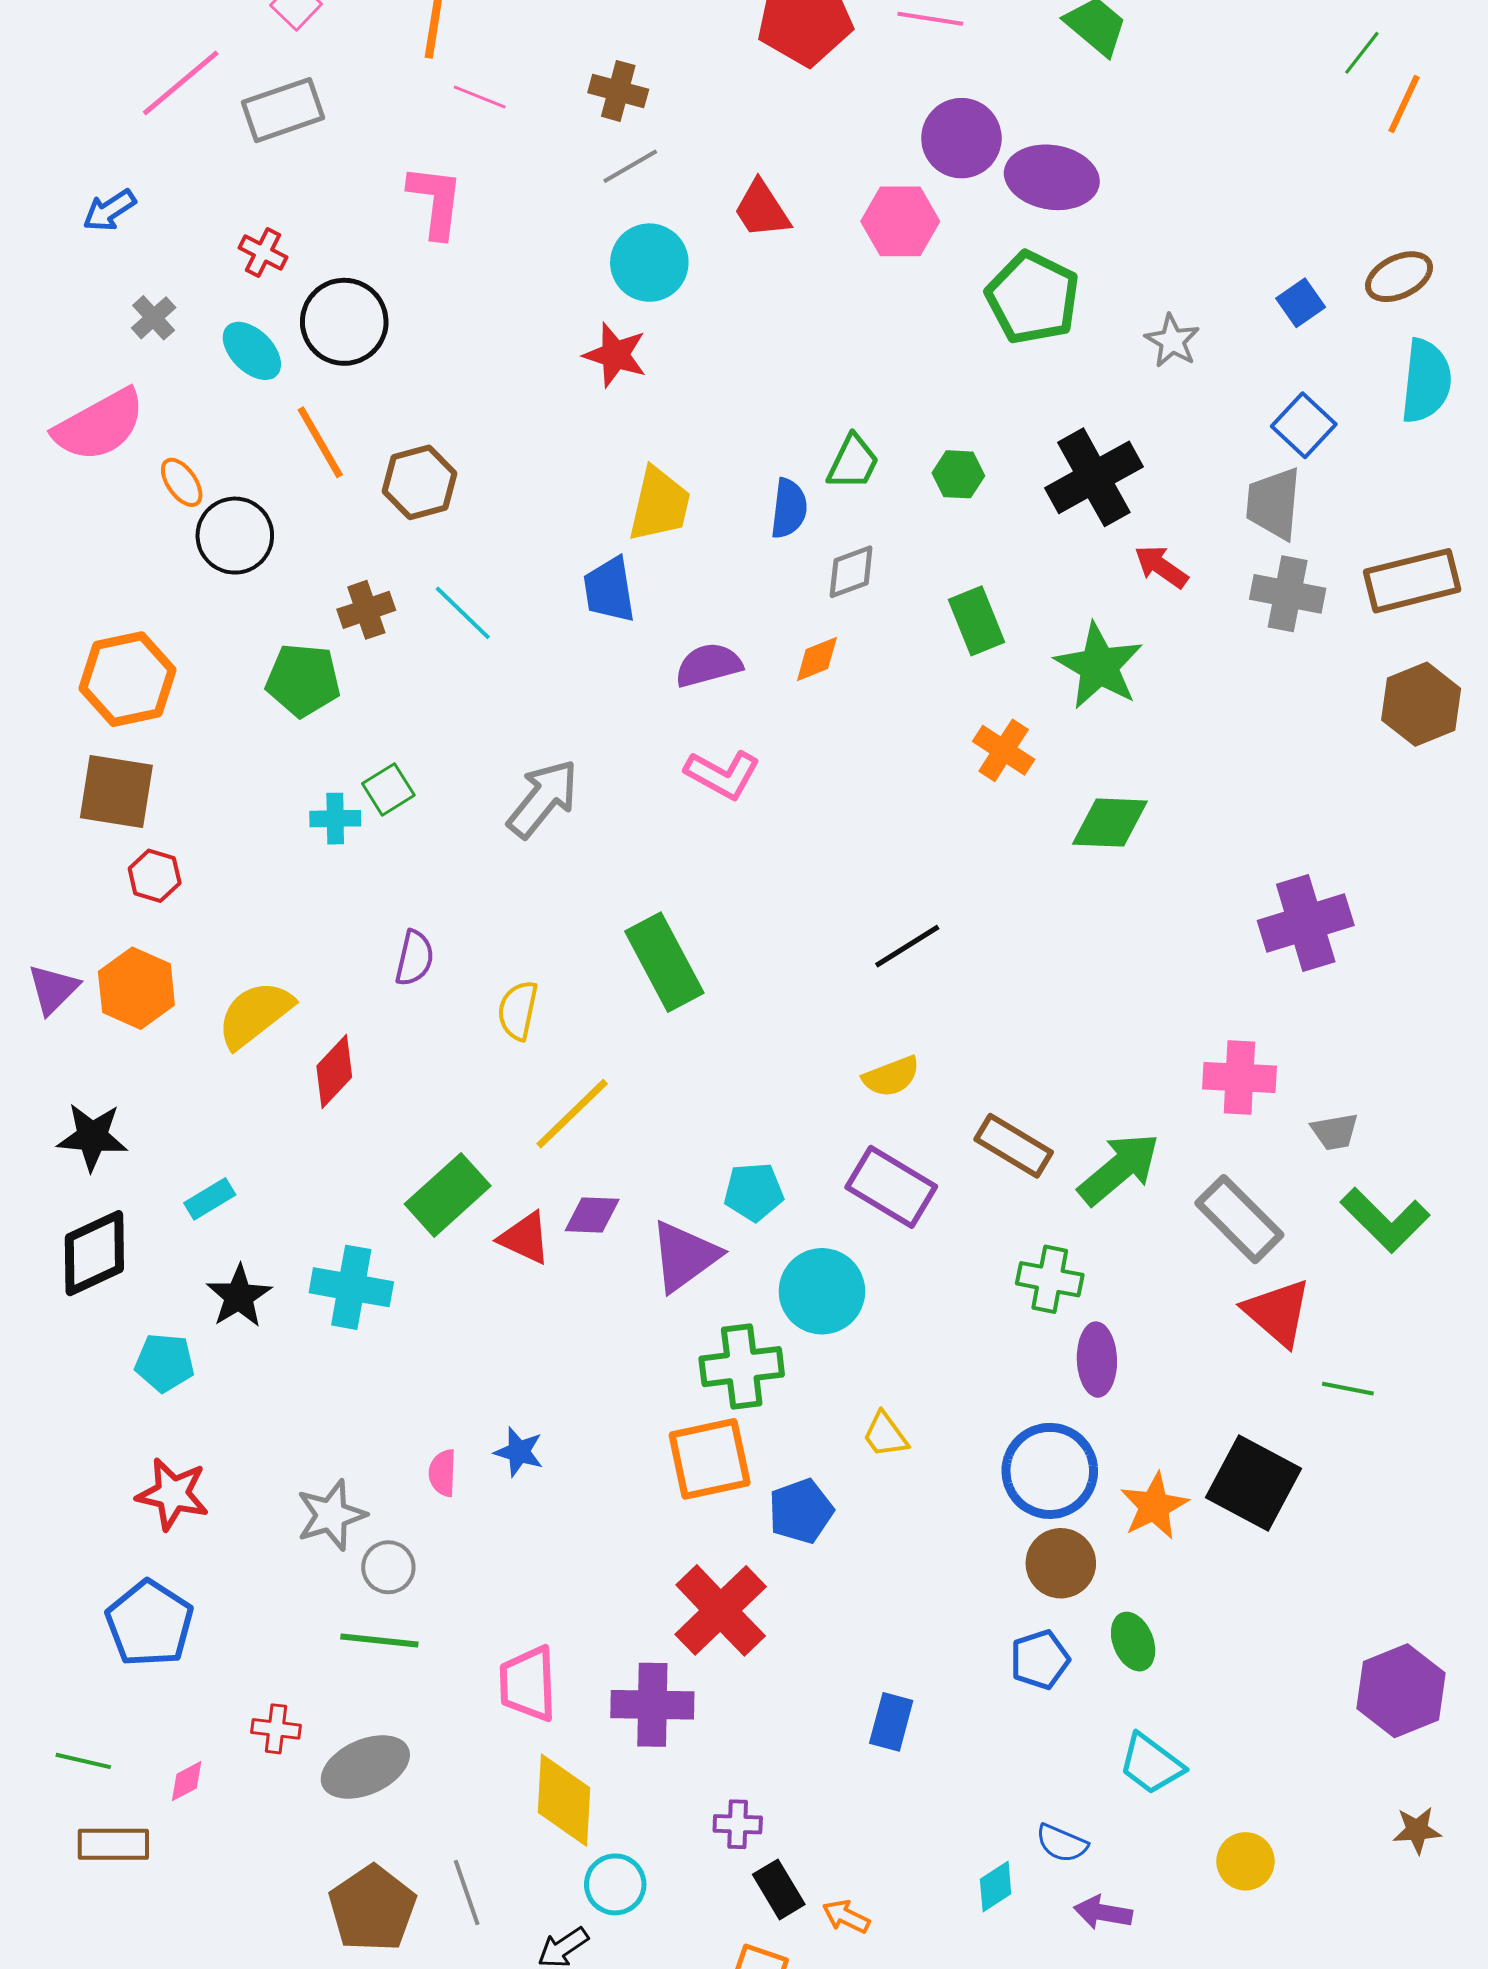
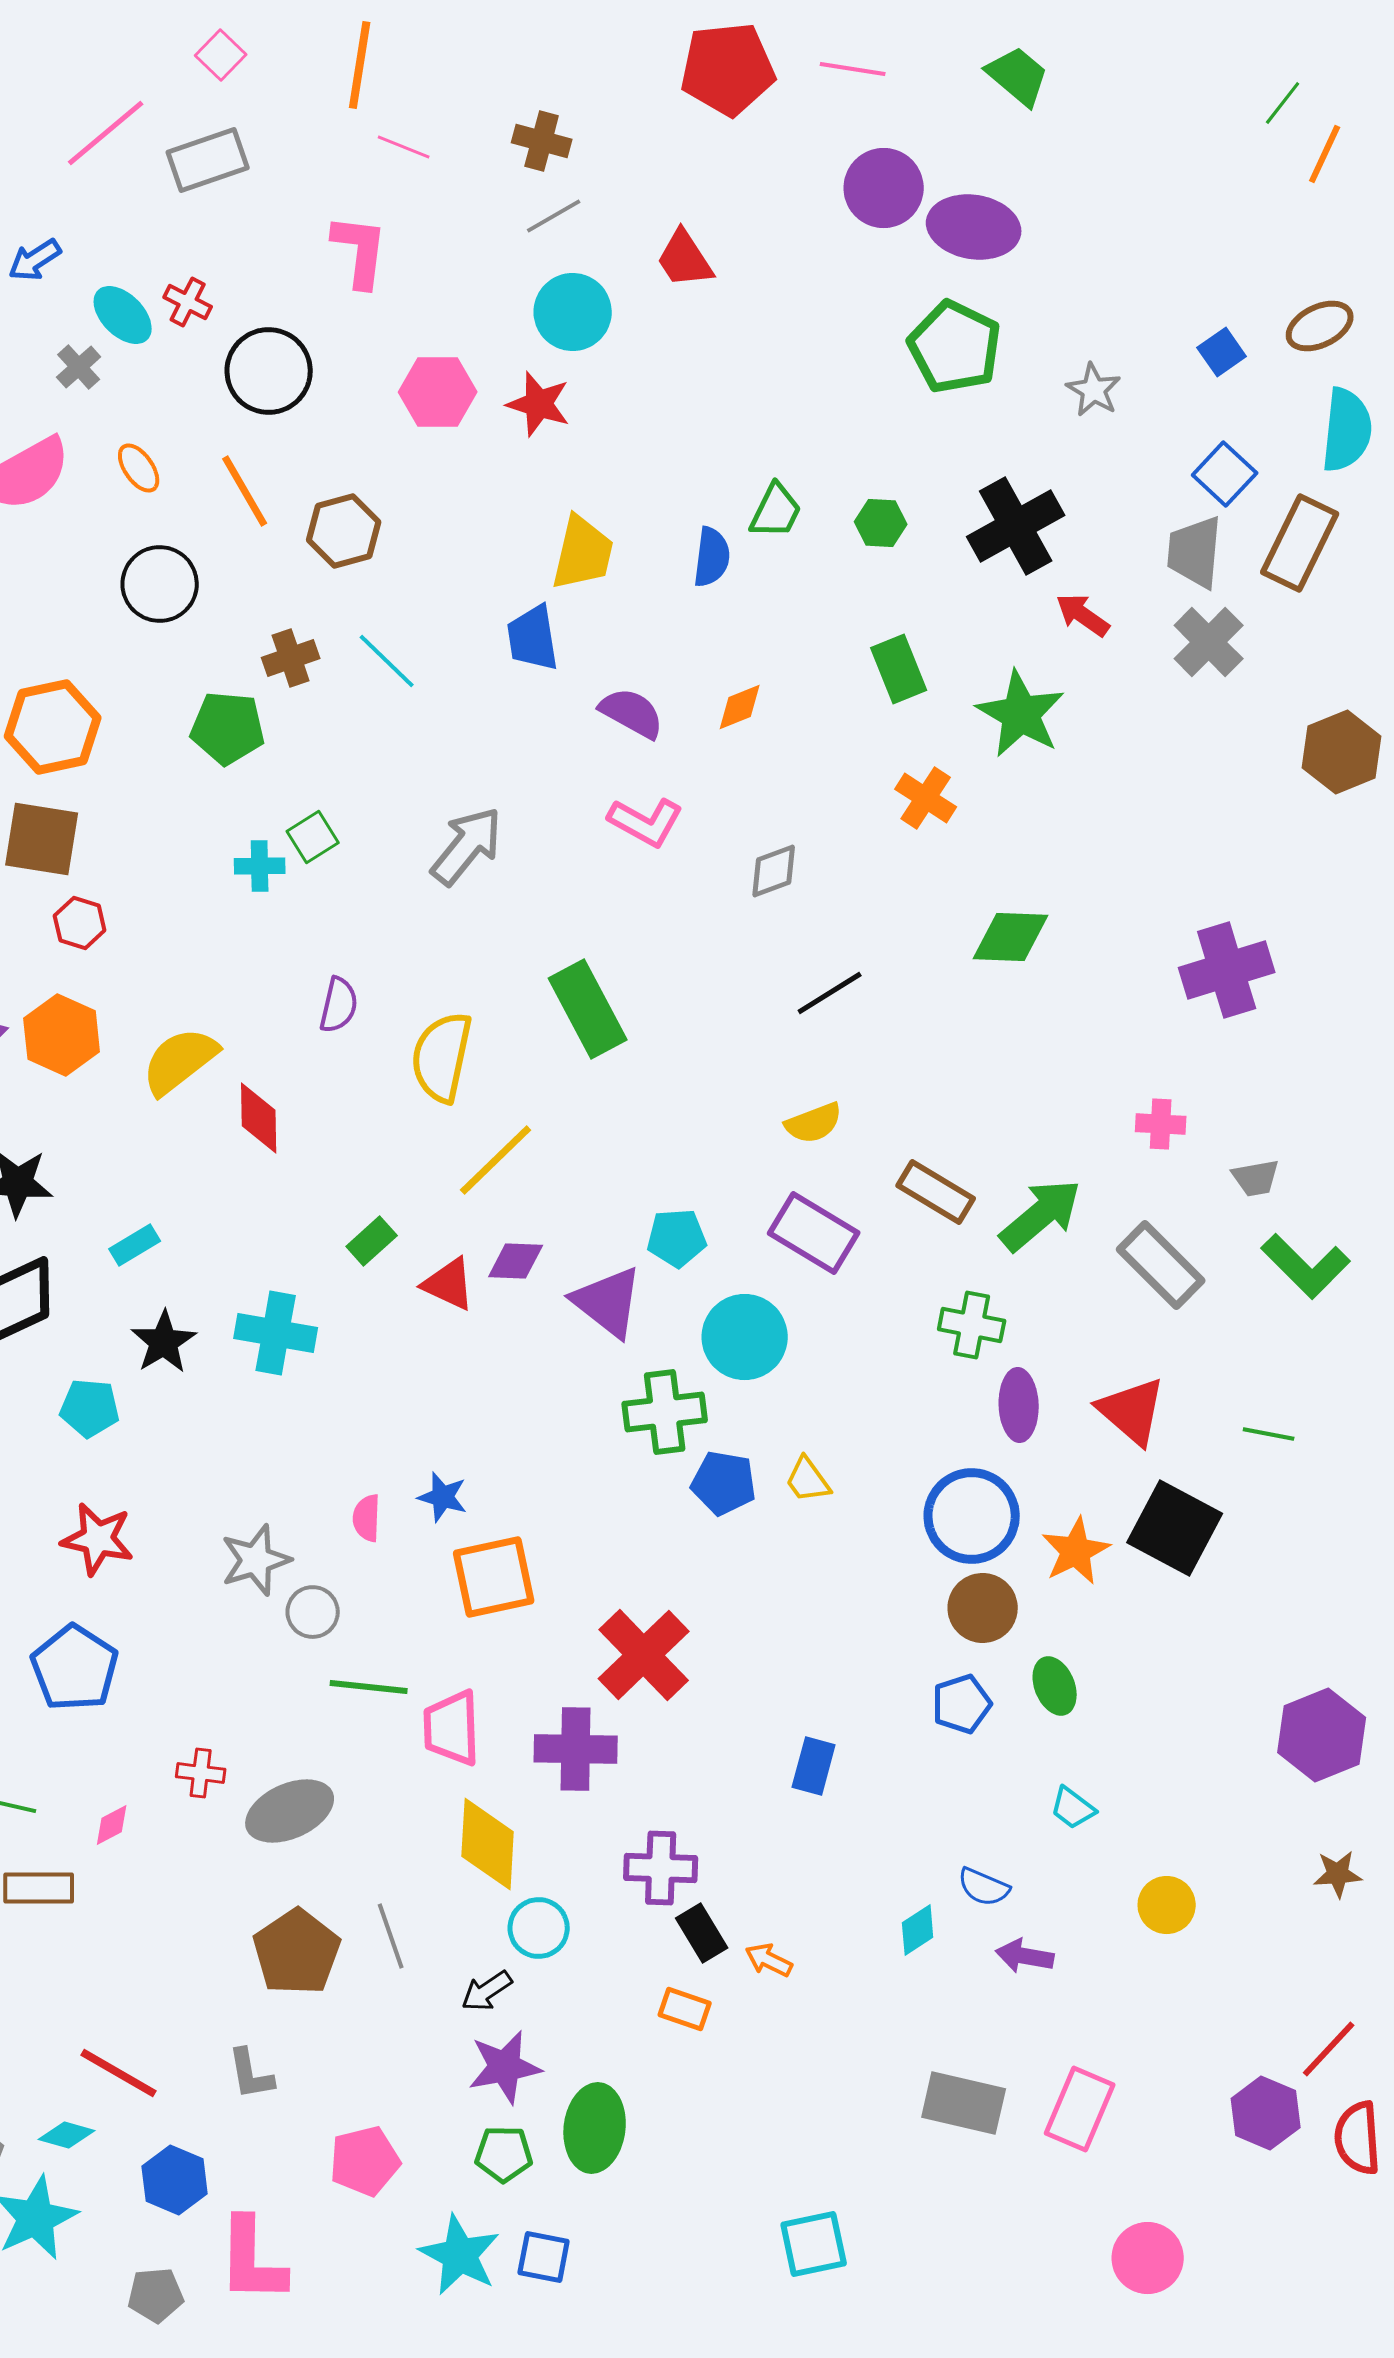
pink hexagon: (900, 221) -> (438, 392), moved
cyan ellipse: (252, 351) -> (123, 315), moved
orange ellipse: (182, 482) -> (139, 468), moved
gray diamond: (851, 572) -> (774, 871), moved
brown rectangle: (1412, 581) -> (1300, 543), moved, turned -50
gray cross: (1288, 594) -> (1209, 642), turned 34
purple semicircle: (709, 665) -> (632, 713), turned 44
green diamond: (1110, 823) -> (1011, 937), moved
yellow semicircle: (518, 1010) -> (442, 1057), size x1.5
red diamond: (334, 1071) -> (259, 1118), turned -44
pink cross: (1239, 1078) -> (1161, 1124), size x0.7
green rectangle: (448, 1195) -> (372, 1241), size x0.6
purple triangle: (684, 1256) -> (608, 1302), turned -46
red triangle: (1278, 1312) -> (1132, 1411), moved
orange square: (710, 1459) -> (494, 1577), moved
blue pentagon: (801, 1511) -> (724, 1483), moved, turned 30
green line: (379, 1641) -> (369, 1687), moved
cyan trapezoid: (1151, 1764) -> (1073, 1808), size x0.7
purple cross: (738, 1824) -> (661, 1868), size x1.5

